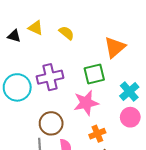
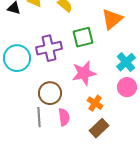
green square: (94, 74) -> (83, 37), moved
orange cross: (97, 134) -> (95, 103), turned -35

